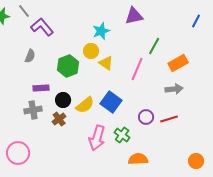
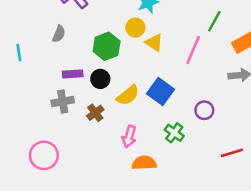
black circle: (63, 100) -> (100, 79), moved
red line: (169, 119) -> (232, 153), moved
pink arrow: (97, 138) -> (129, 137), moved, size x0.7
orange semicircle: (138, 159) -> (144, 163), moved

